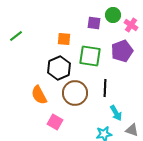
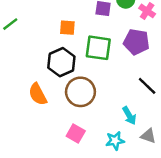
purple pentagon: (122, 51) -> (136, 42), turned 30
black line: (105, 88) -> (147, 86), moved, turned -48
pink square: (55, 122) -> (76, 134), moved

